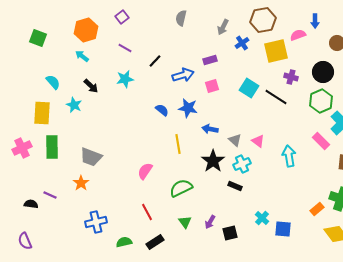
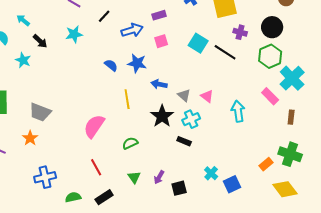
cyan arrow: (82, 56) -> (23, 20), moved
pink semicircle: (145, 171) -> (94, 126), size x1.4
green semicircle: (181, 188) -> (130, 143), size x0.7
blue square: (283, 229) -> (232, 184), turned -30

